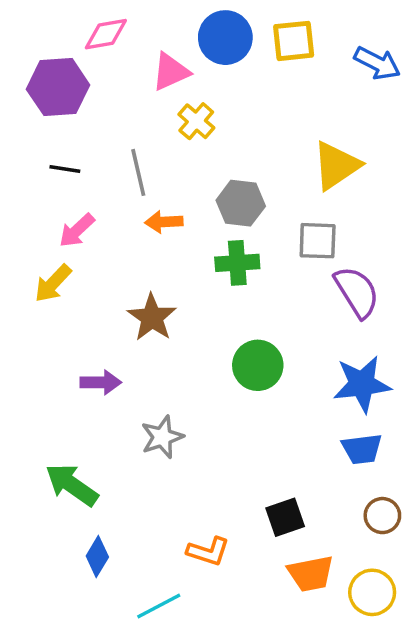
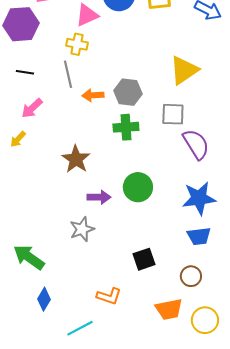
yellow cross: (196, 121) -> (77, 44), moved, turned -30
orange arrow: (164, 222) -> (93, 95), moved
yellow arrow: (53, 283) -> (18, 139), size x0.7
purple arrow: (101, 382) -> (99, 197), moved
brown circle: (382, 516) -> (191, 276), moved
black square: (285, 517) -> (144, 259), moved

